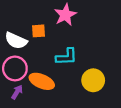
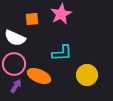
orange square: (39, 31) -> (32, 19), moved

